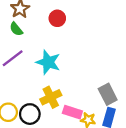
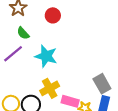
green semicircle: (16, 29) -> (23, 33), moved

